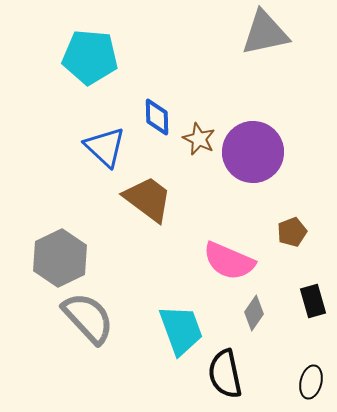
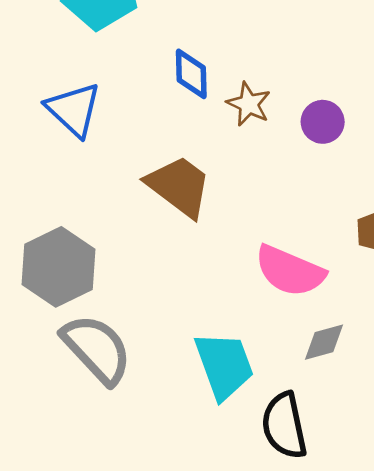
blue triangle: (105, 147) -> (74, 109), moved
purple circle: (253, 152) -> (323, 122), size x0.5
gray diamond: (254, 313) -> (324, 342), turned 40

